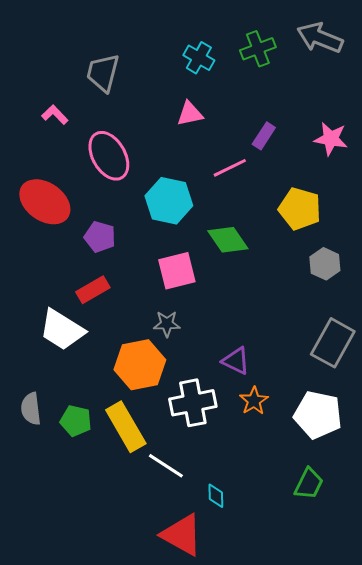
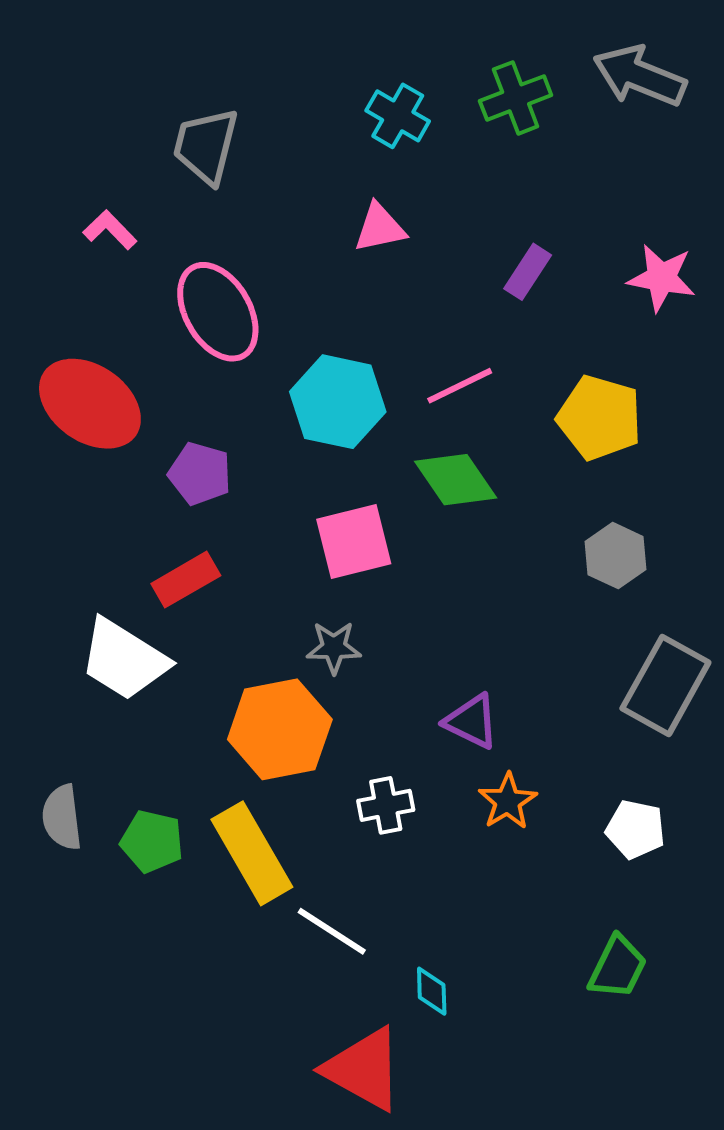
pink line: (230, 168) -> (460, 386), moved
gray hexagon: (325, 264) -> (616, 556), moved
white cross: (193, 403) -> (386, 805), size x0.6
white pentagon: (318, 415) -> (636, 829), size x0.6

